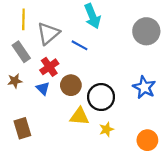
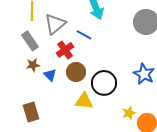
red cross: (49, 67) -> (65, 50), moved
brown star: (15, 81) -> (33, 65), moved
yellow star: (106, 129) -> (129, 113), moved

